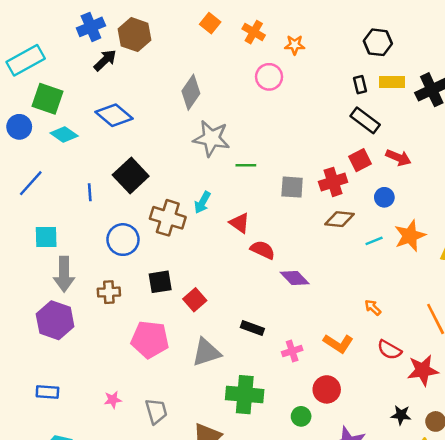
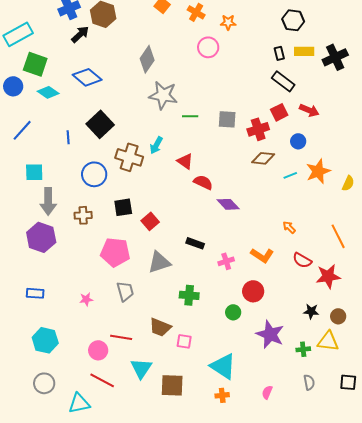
gray square: (292, 187) -> (227, 119), moved
green cross: (245, 395) -> (189, 295), size x0.7
gray trapezoid: (156, 411) -> (125, 291), moved

